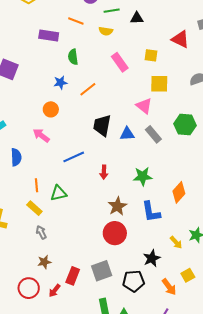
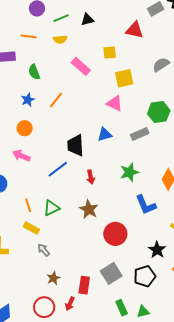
black trapezoid: (102, 125) -> (76, 145), moved
gray rectangle: (153, 134) -> (140, 134), moved, turned -60
brown star: (117, 206) -> (89, 209), moved

